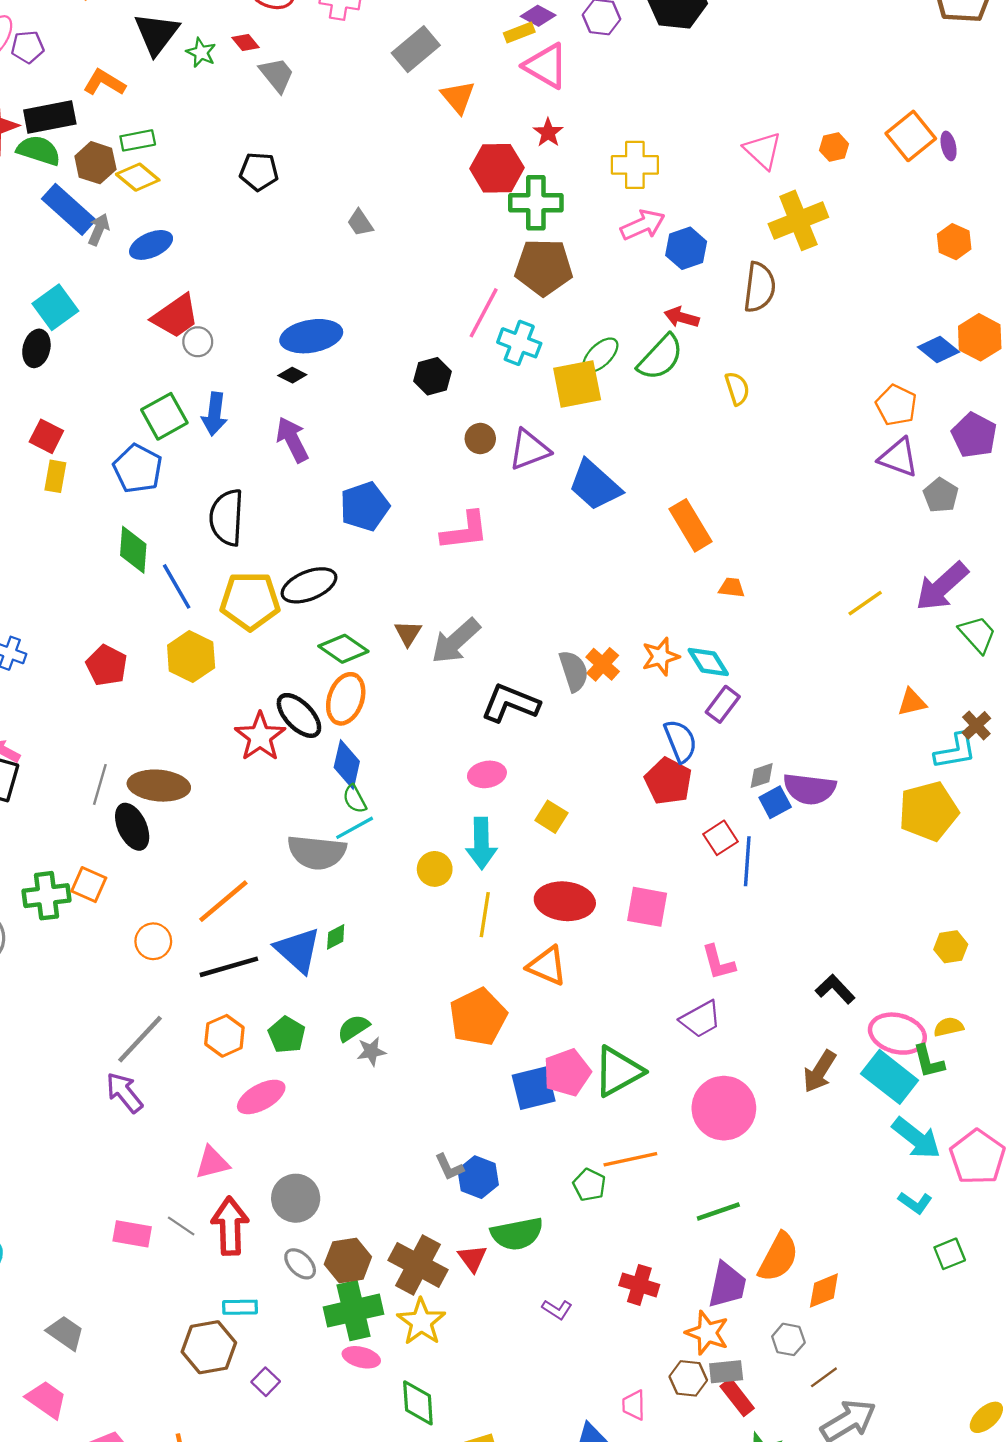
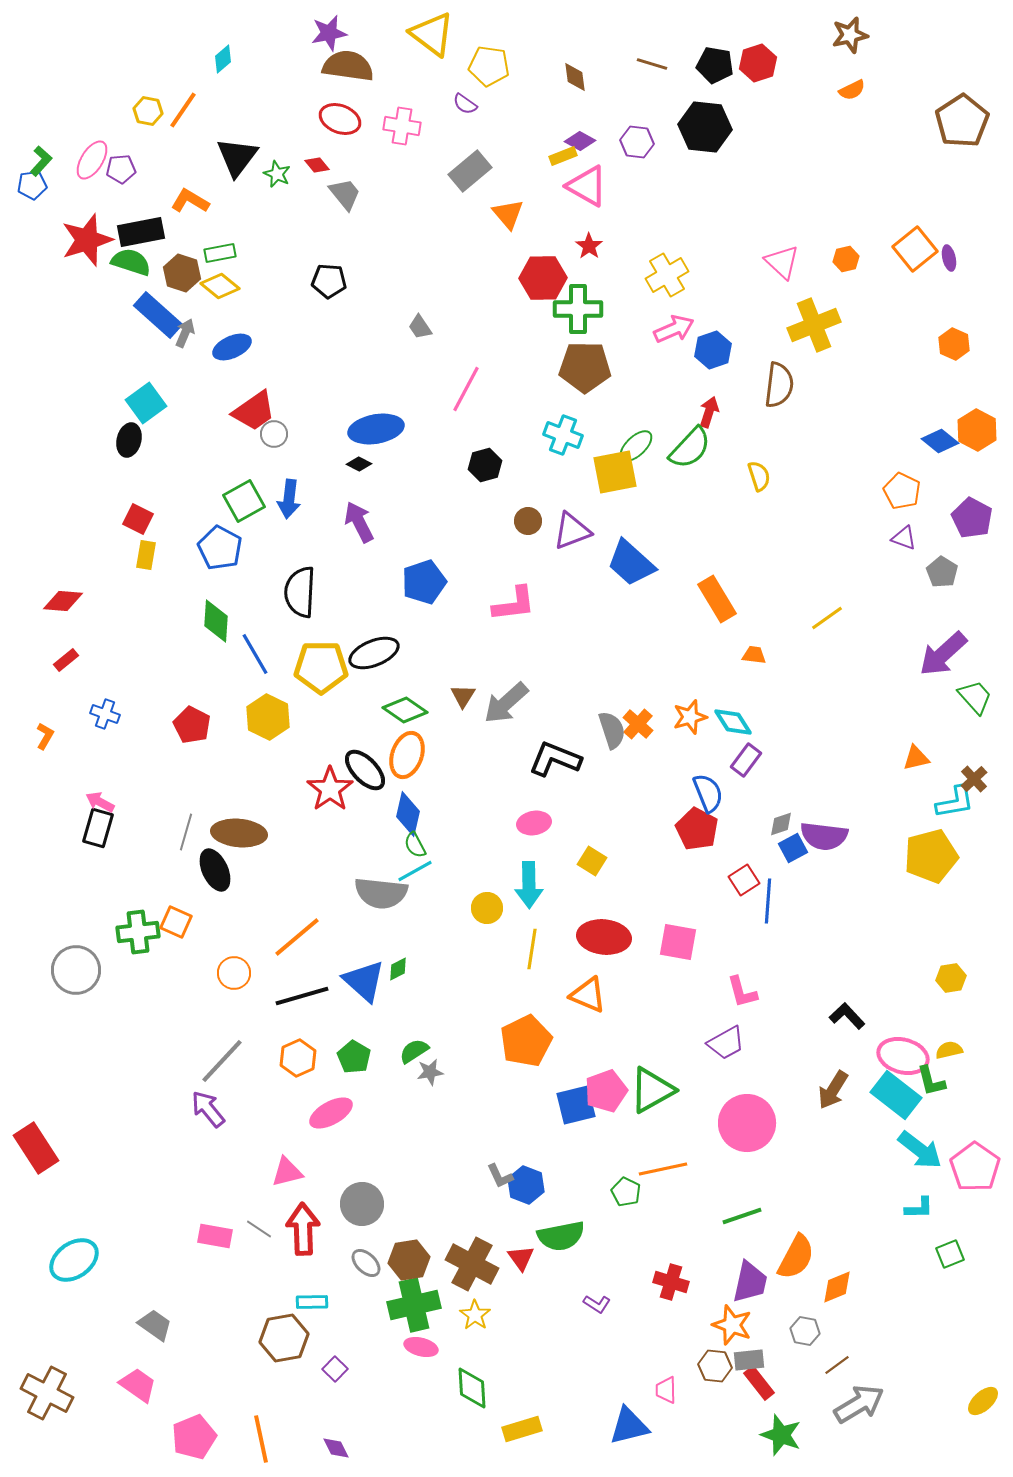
yellow cross: (635, 165) -> (667, 275), turned -30
pink line: (484, 313) -> (466, 389), moved
red arrow: (682, 317) -> (709, 412), turned 92
purple triangle: (899, 457) -> (904, 538), size x0.7
yellow line: (865, 603) -> (827, 618), moved
cyan L-shape: (915, 1203) -> (919, 1208), turned -36
yellow star: (421, 1322) -> (475, 1315), size x0.7

